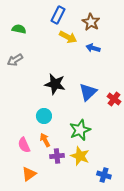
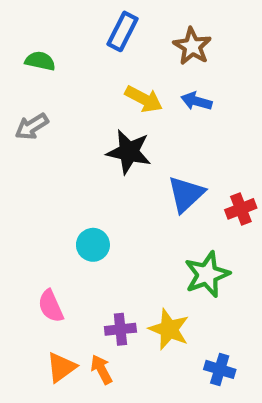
yellow arrow: (68, 37) -> (144, 99), moved
black star: (55, 84) -> (129, 152), moved
red cross: (114, 99) -> (241, 209), turned 32
green star: (80, 130) -> (207, 274), moved
orange arrow: (45, 140) -> (101, 369), moved

